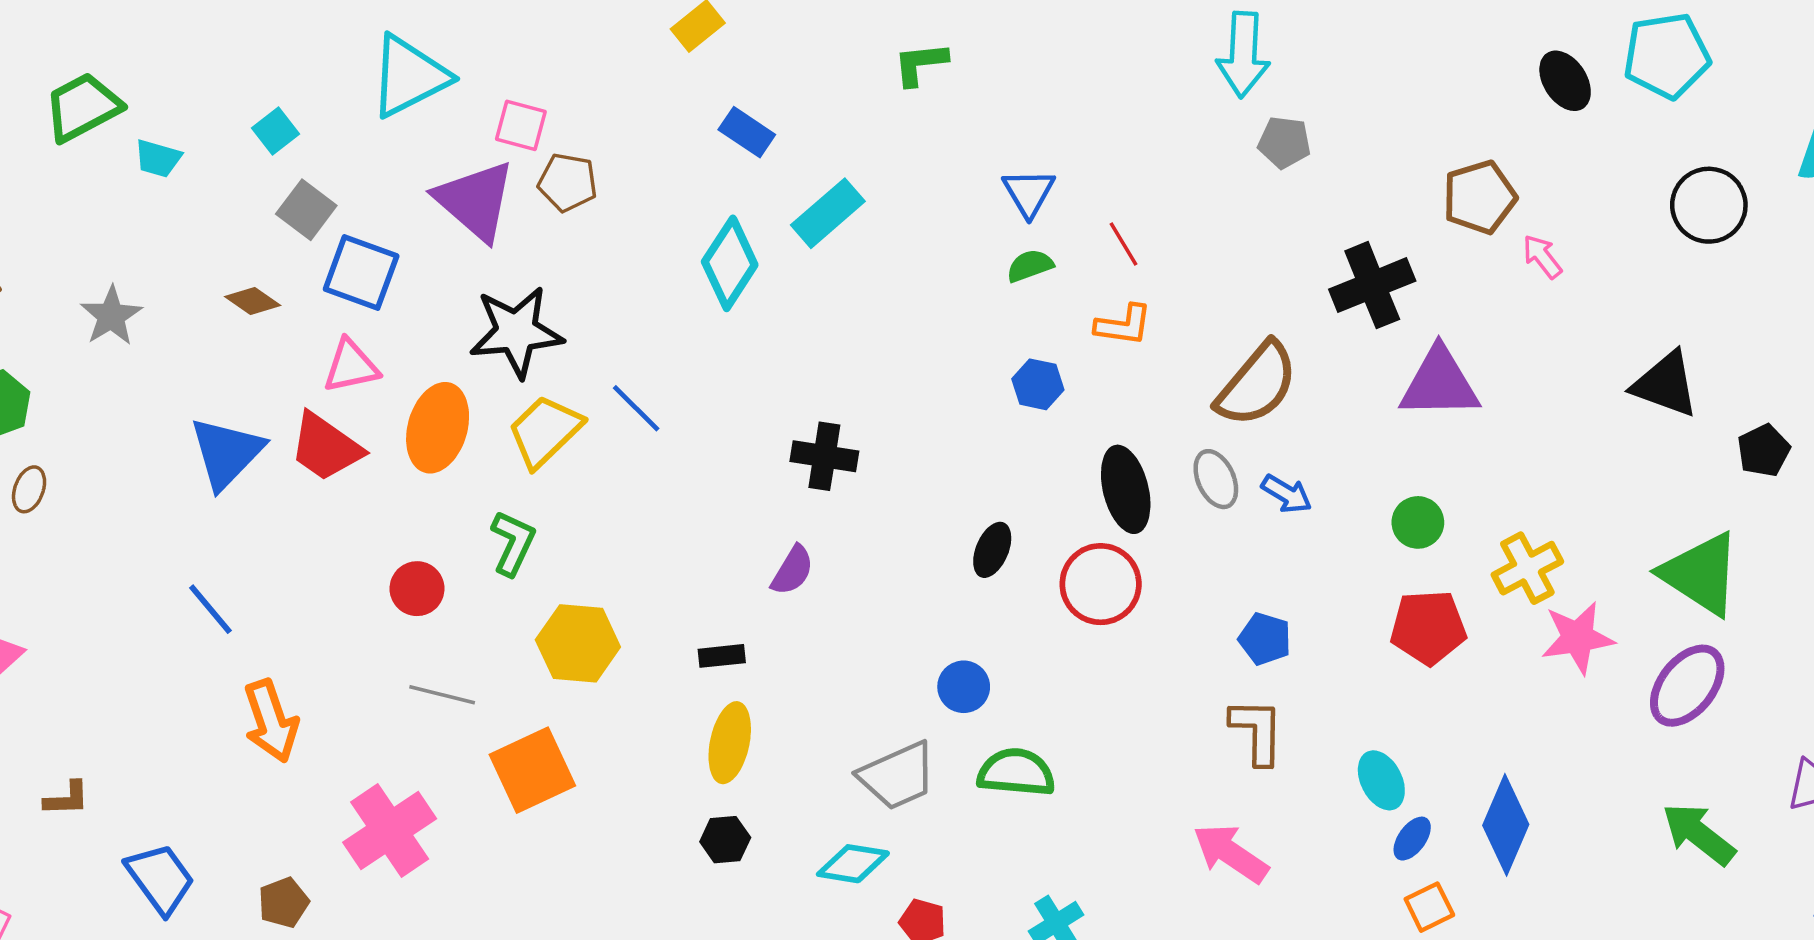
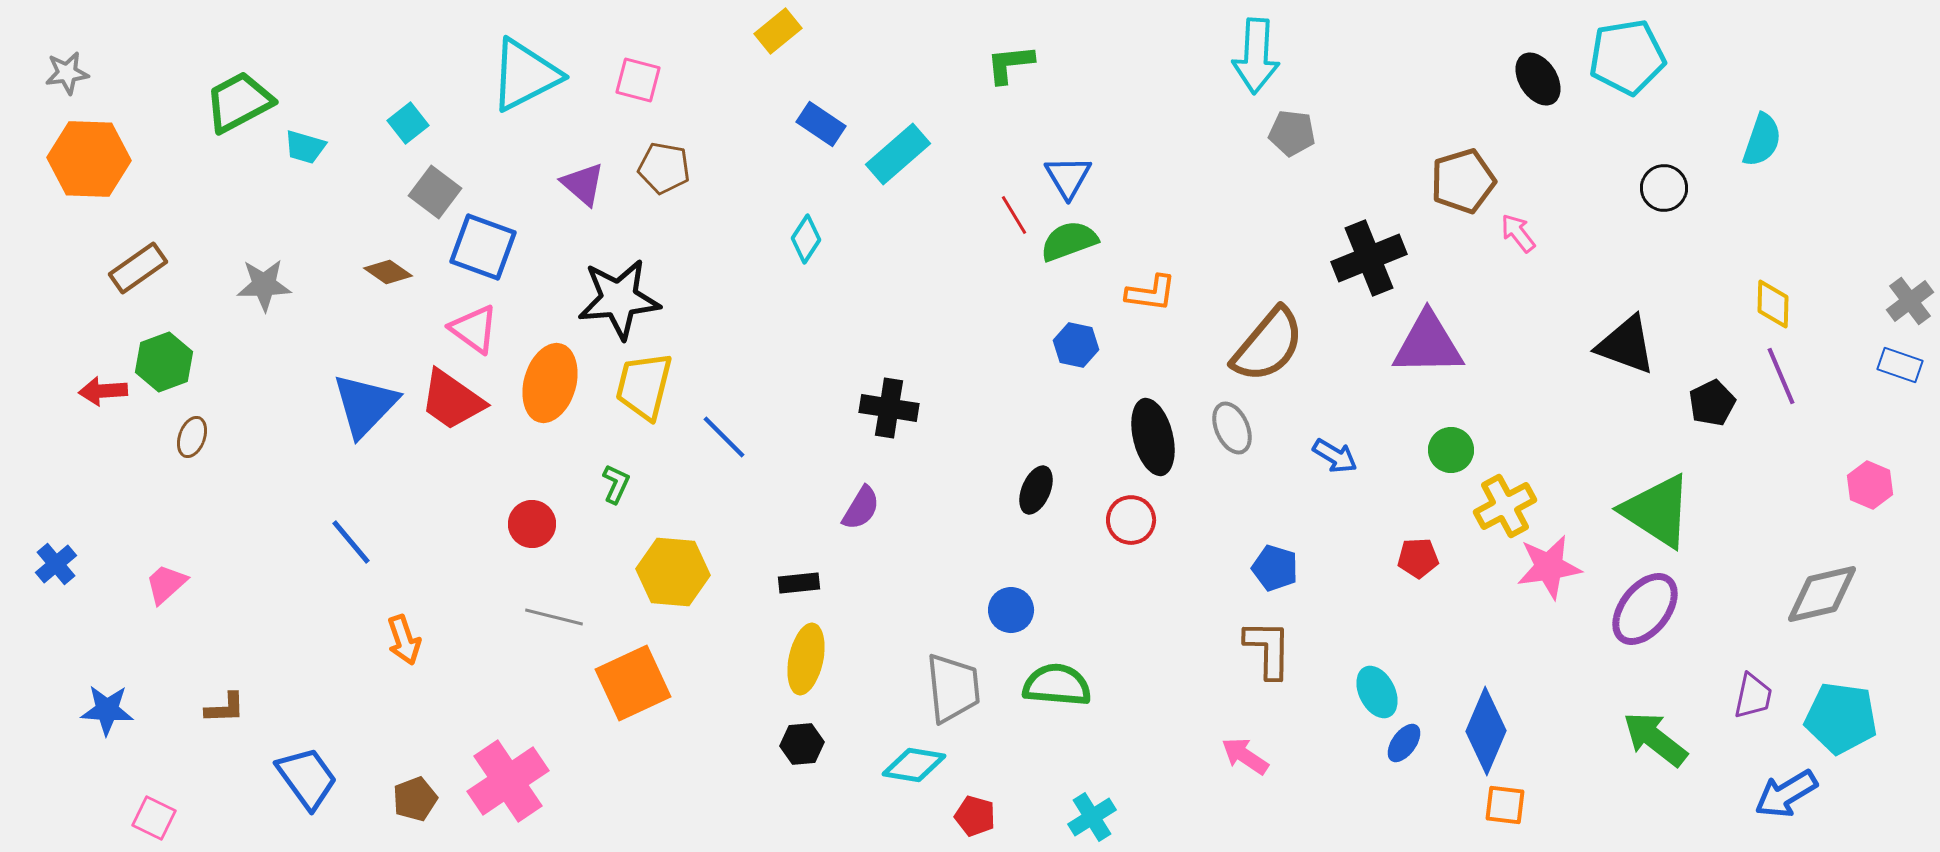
green L-shape: (920, 64) -> (1010, 64), moved
pink square: (521, 125) -> (638, 80), moved
purple triangle: (475, 201) -> (583, 184), size x0.6
black circle: (1709, 205) -> (1664, 188), size x0.7
cyan rectangle: (828, 213) -> (898, 154), moved
red line: (1123, 244) -> (1014, 215), moved
cyan diamond: (730, 263) -> (806, 239), size x0.6
green semicircle: (1030, 266) -> (1069, 241), size x1.4
gray star: (111, 316) -> (264, 285), turned 30
pink triangle: (351, 366) -> (474, 329), turned 48
blue line: (636, 408) -> (724, 437), moved
yellow trapezoid: (545, 431) -> (644, 386), turned -32
blue arrow: (1287, 494) -> (1335, 456), moved
green circle: (1418, 522) -> (1451, 450), moved
green L-shape: (513, 543) -> (616, 484), size x0.7
red circle: (1101, 584) -> (1131, 520), size x0.7
red pentagon: (1428, 627) -> (1418, 558), size x0.6
orange arrow: (271, 721) -> (404, 640), size x0.7
gray trapezoid: (897, 776) -> (953, 688), turned -72
pink cross: (390, 831) -> (508, 781), moved
pink arrow: (1231, 853) -> (1245, 756), size x0.7
orange square: (1429, 907) -> (1505, 805), moved, turned 33

